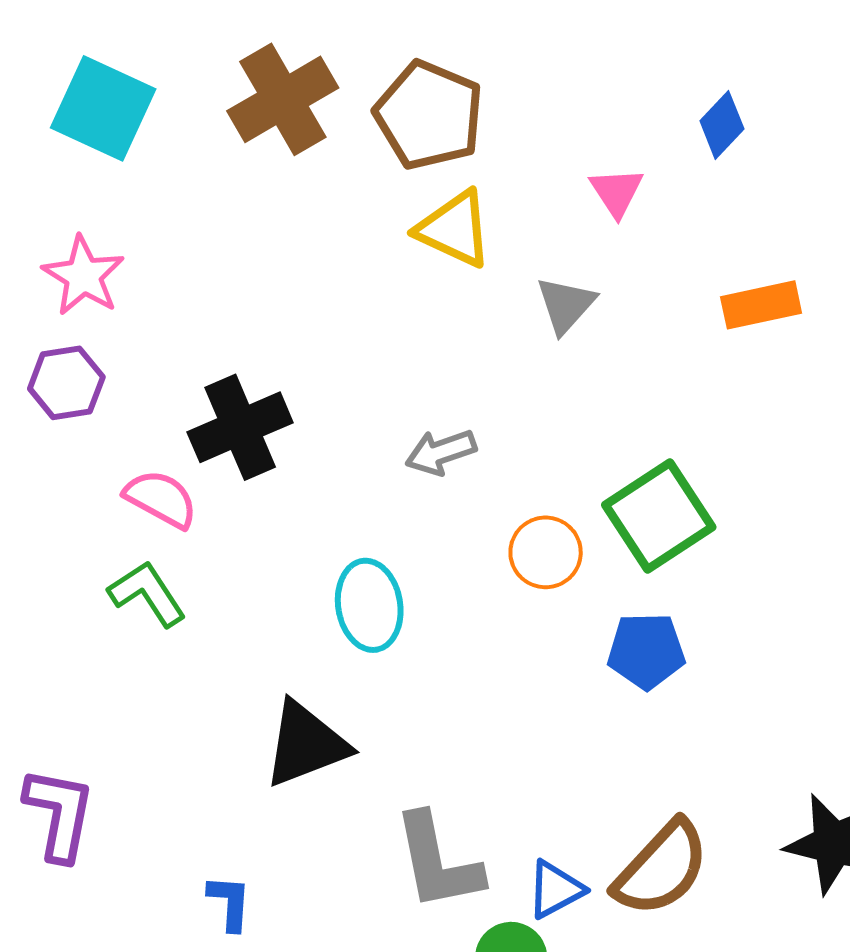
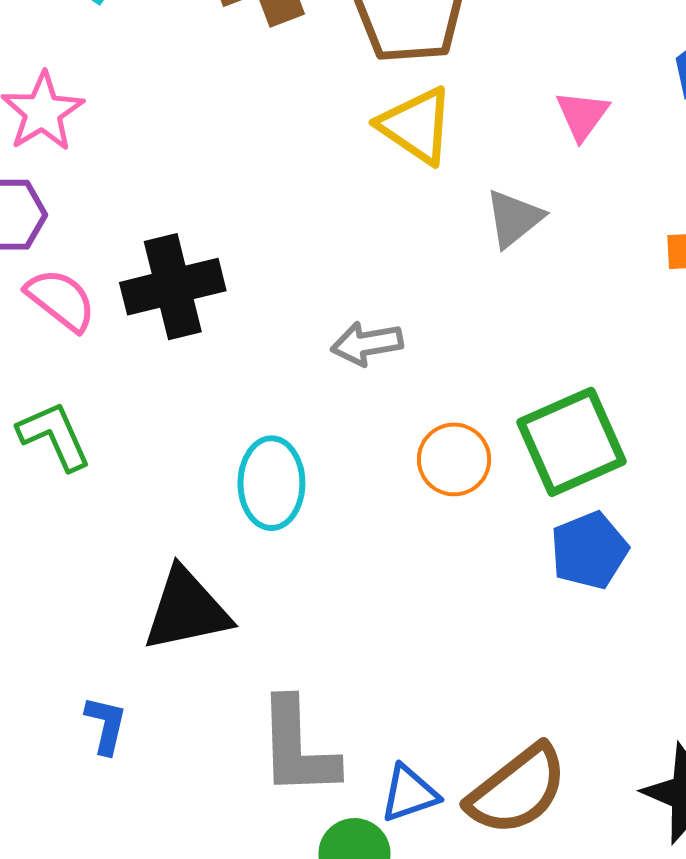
pink semicircle: (161, 499) -> (61, 300), moved
blue pentagon: (646, 651) -> (589, 550), moved, turned -30
blue L-shape: (230, 903) -> (106, 725), moved

